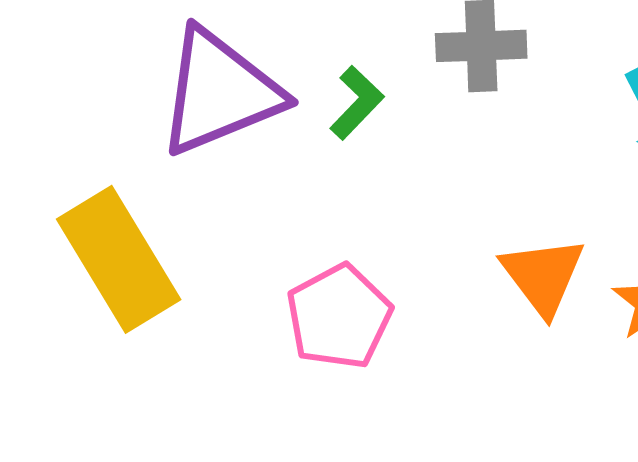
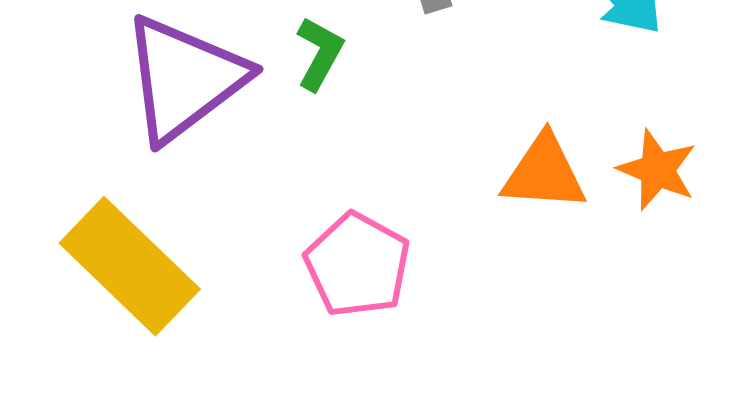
orange triangle: (543, 276) -> (544, 173), turned -34

